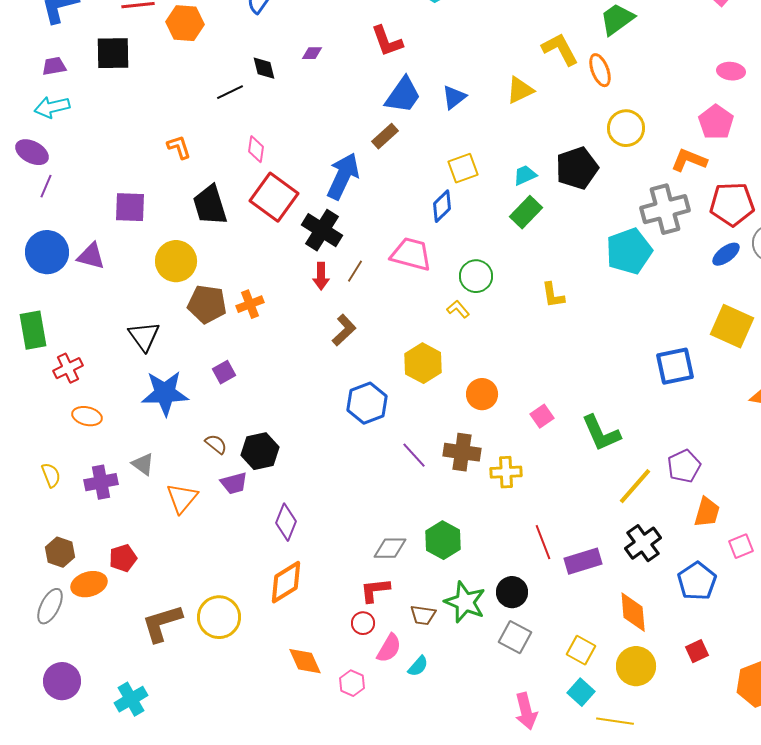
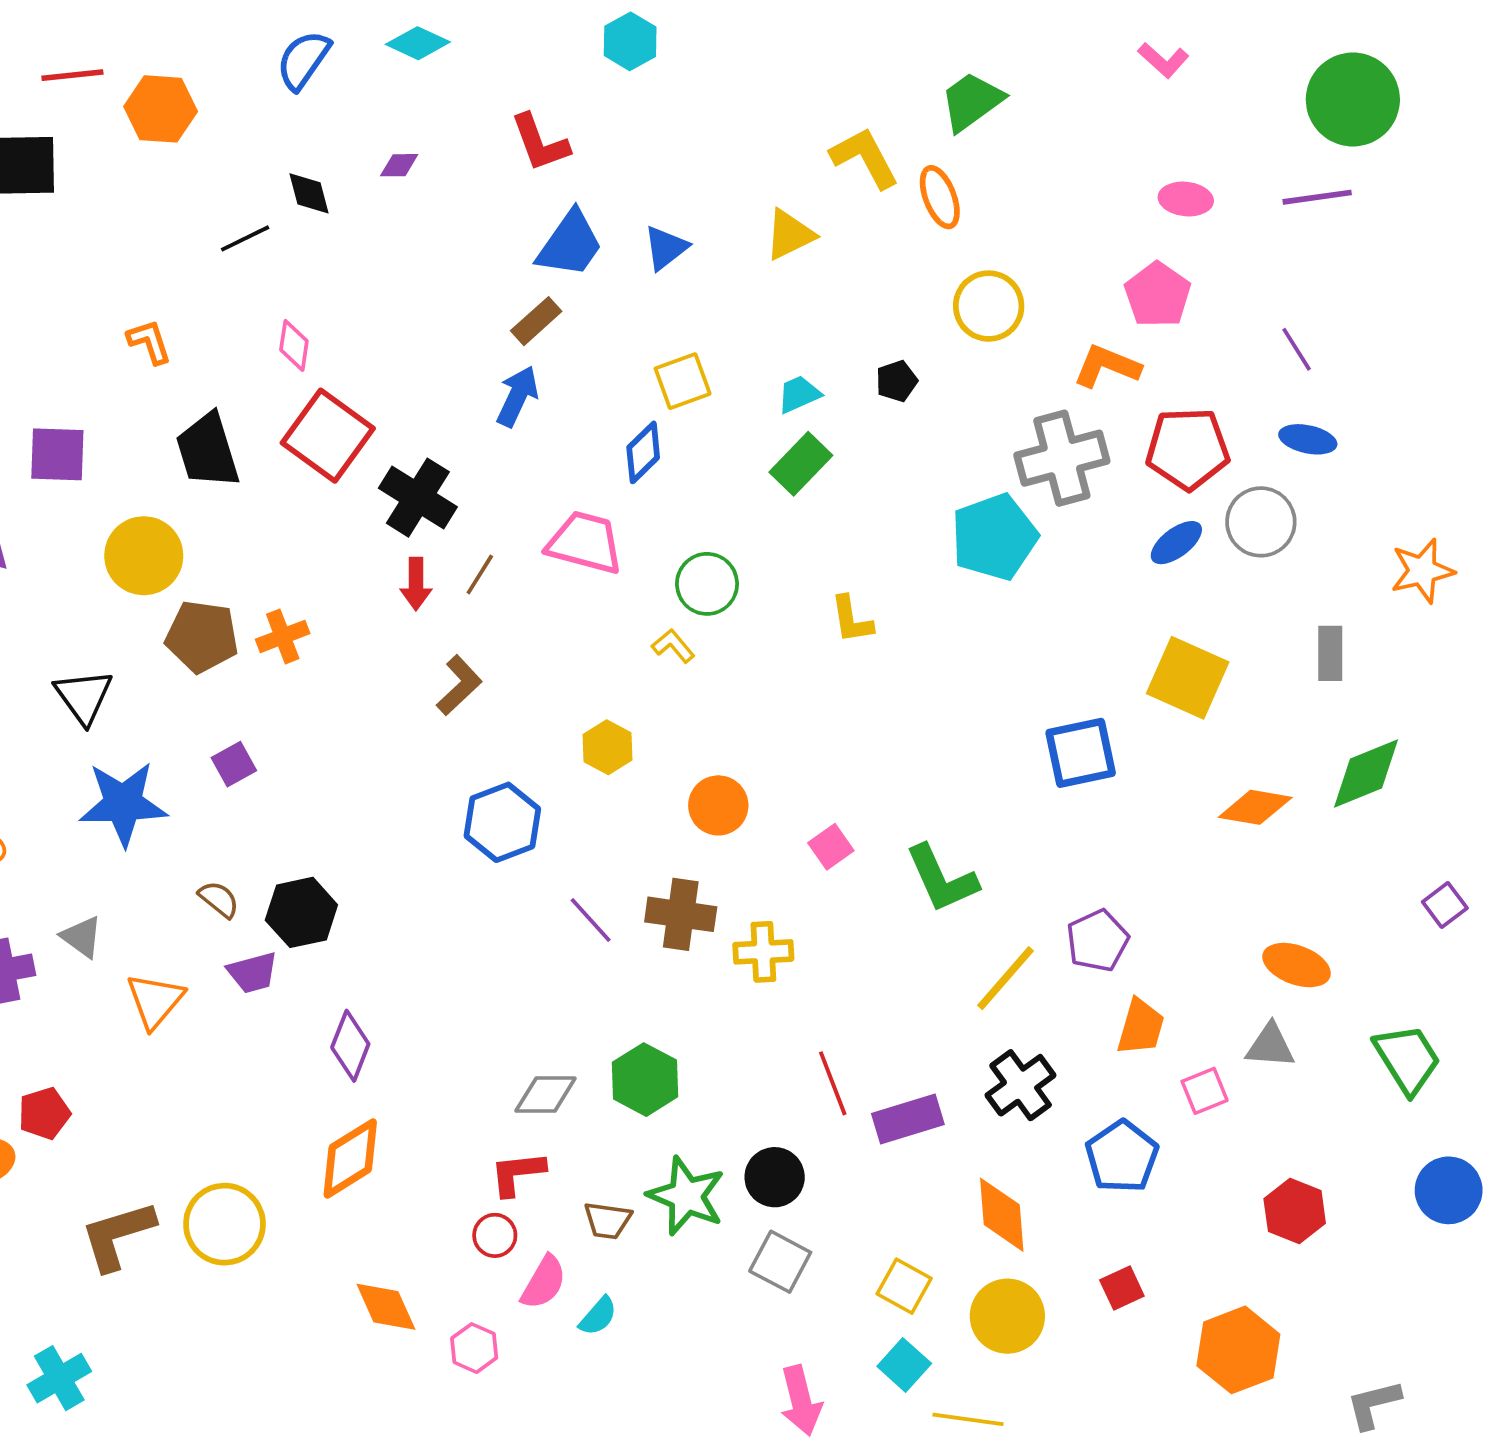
black pentagon: (577, 168) -> (897, 381), size x0.5
blue arrow: (343, 176) -> (517, 396), moved, size x0.7
yellow hexagon: (423, 363) -> (607, 747), size x0.7

